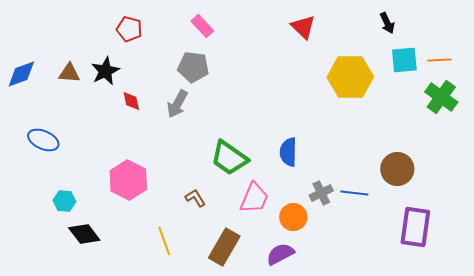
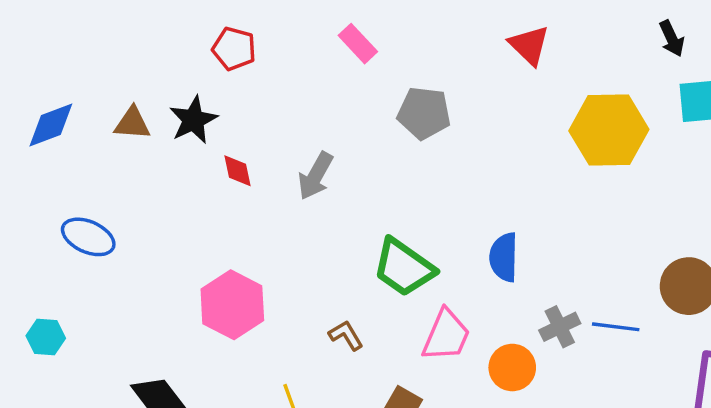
gray pentagon: (193, 67) -> (424, 113), moved
cyan hexagon: (64, 201) -> (46, 337), moved

